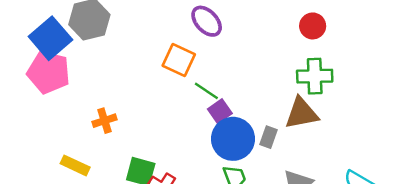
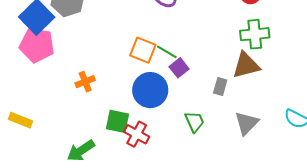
orange square: (179, 60) -> (143, 50), moved
blue circle: (233, 139) -> (150, 90), moved
yellow rectangle: (75, 165) -> (21, 120), moved

